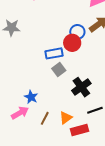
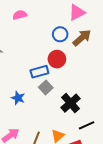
blue circle: (77, 32) -> (60, 34), moved
blue star: (31, 97) -> (18, 98), moved

